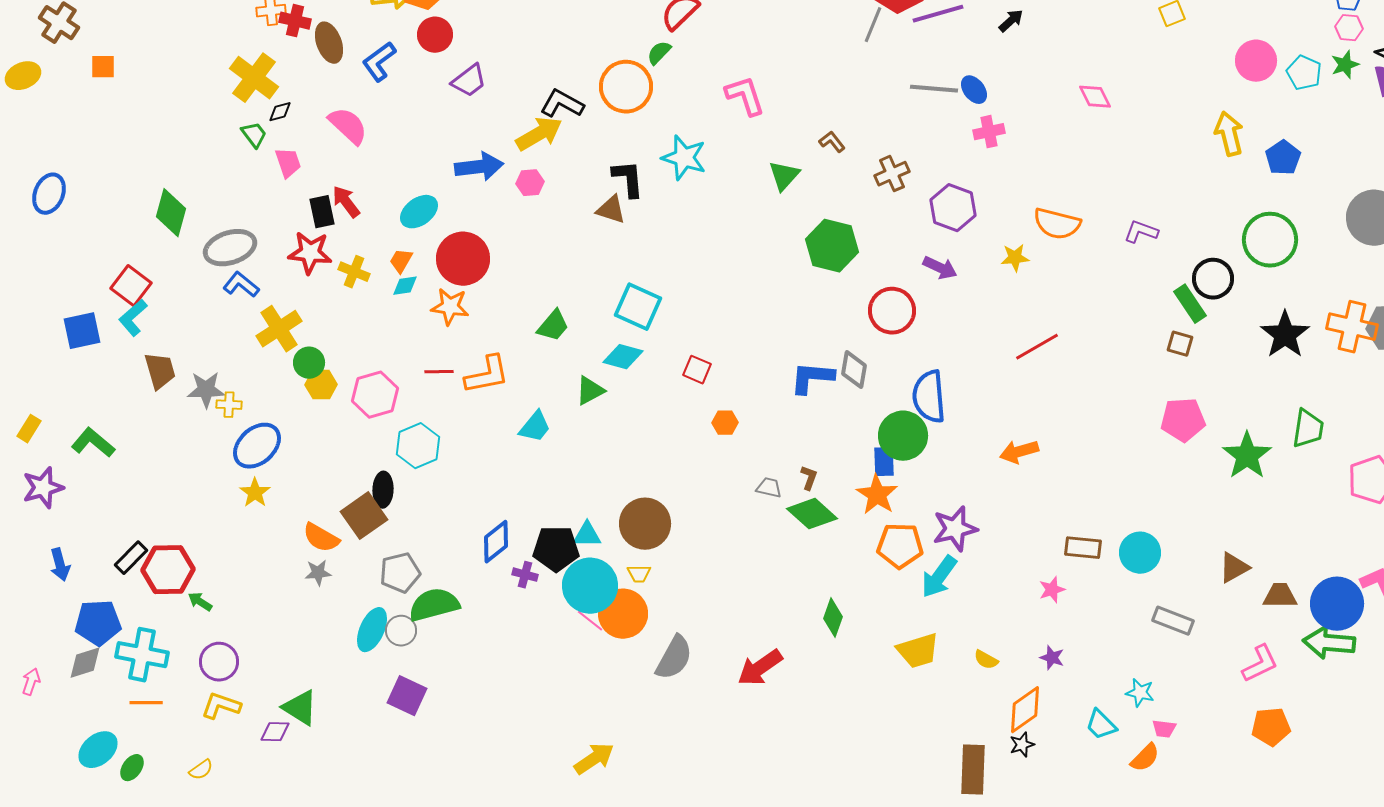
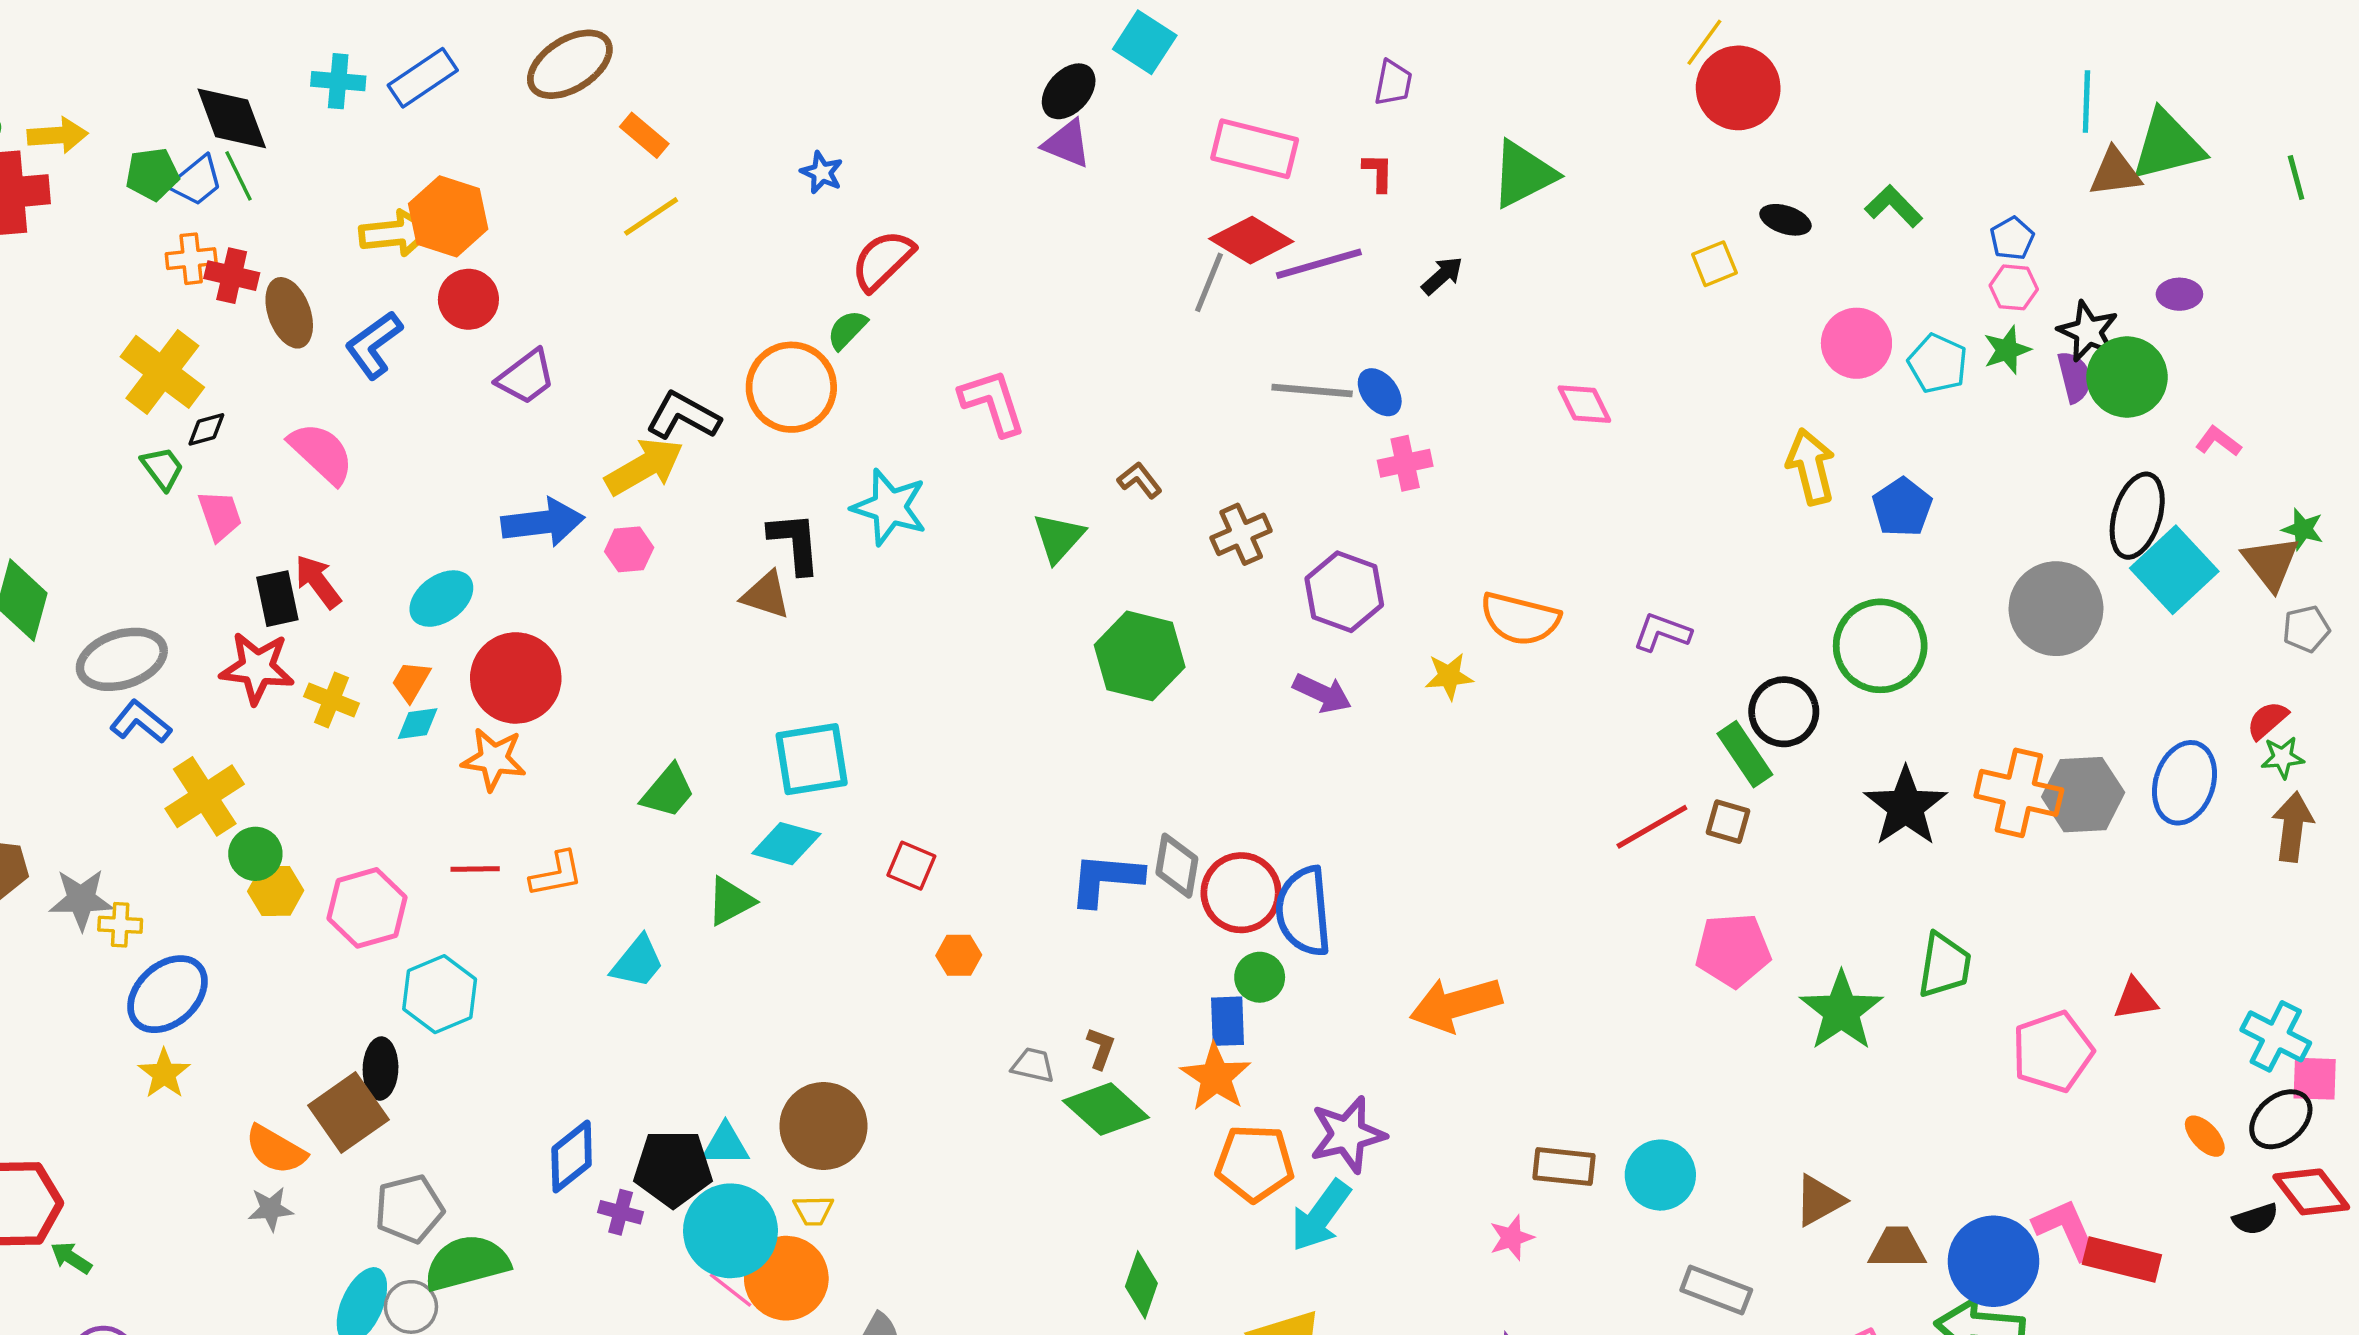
cyan square: (638, 307) -> (812, 759), turned -33
red circle: (892, 311) -> (1241, 893), moved
red line: (1037, 347) -> (1652, 827), moved
orange L-shape: (487, 375) -> (556, 874), size x0.7
green circle: (903, 436) -> (1260, 977), size x0.6
orange arrow: (1019, 452) -> (1456, 1004), size x1.4

